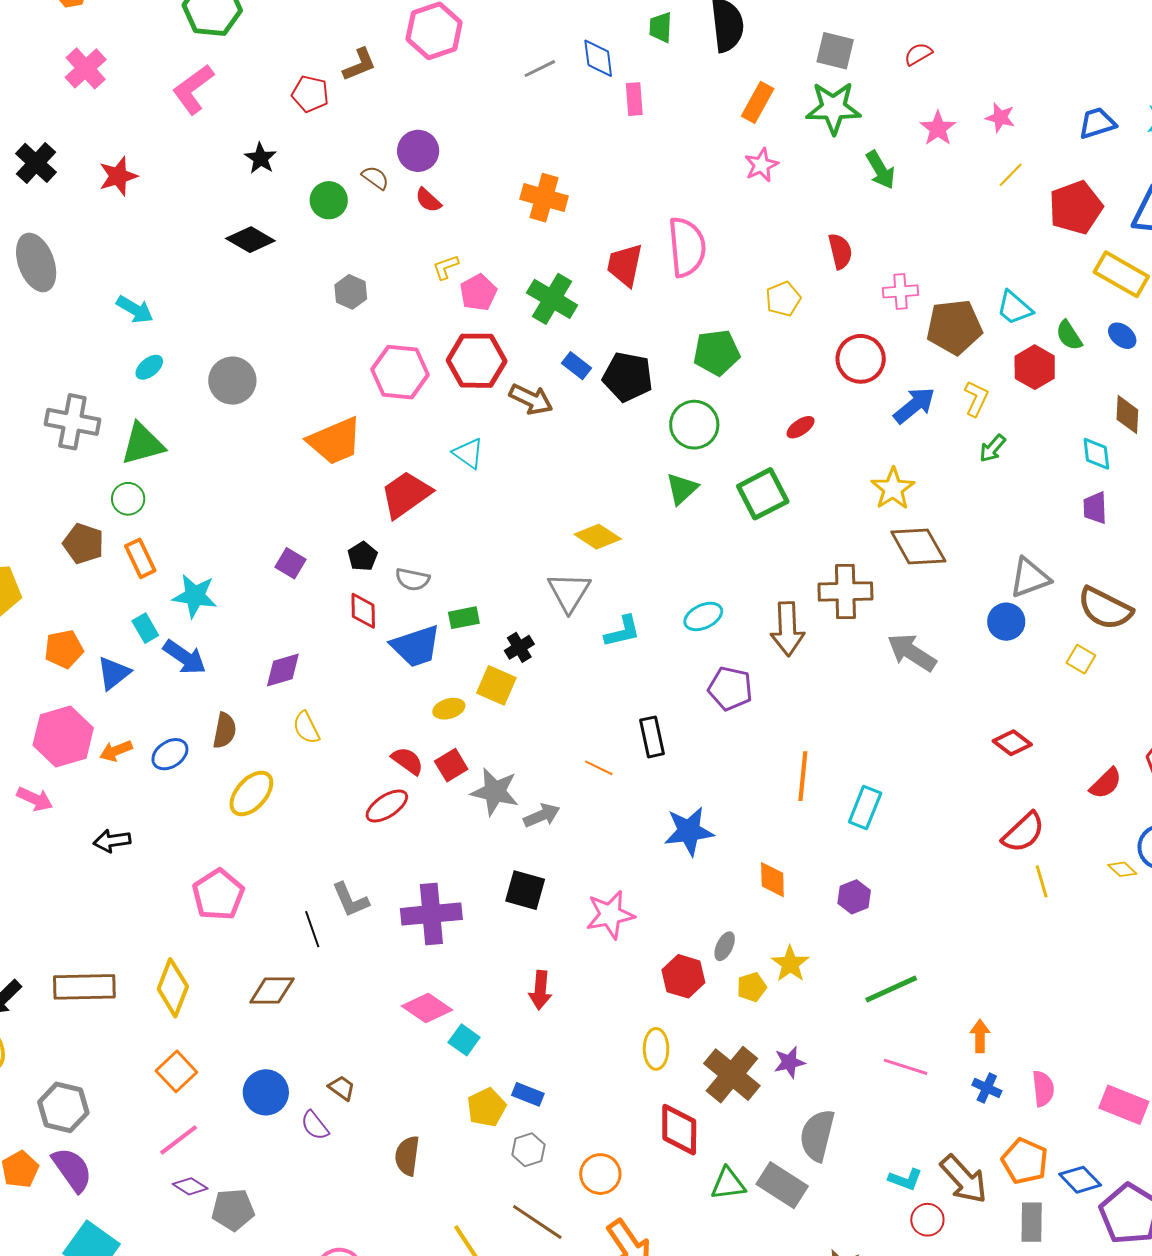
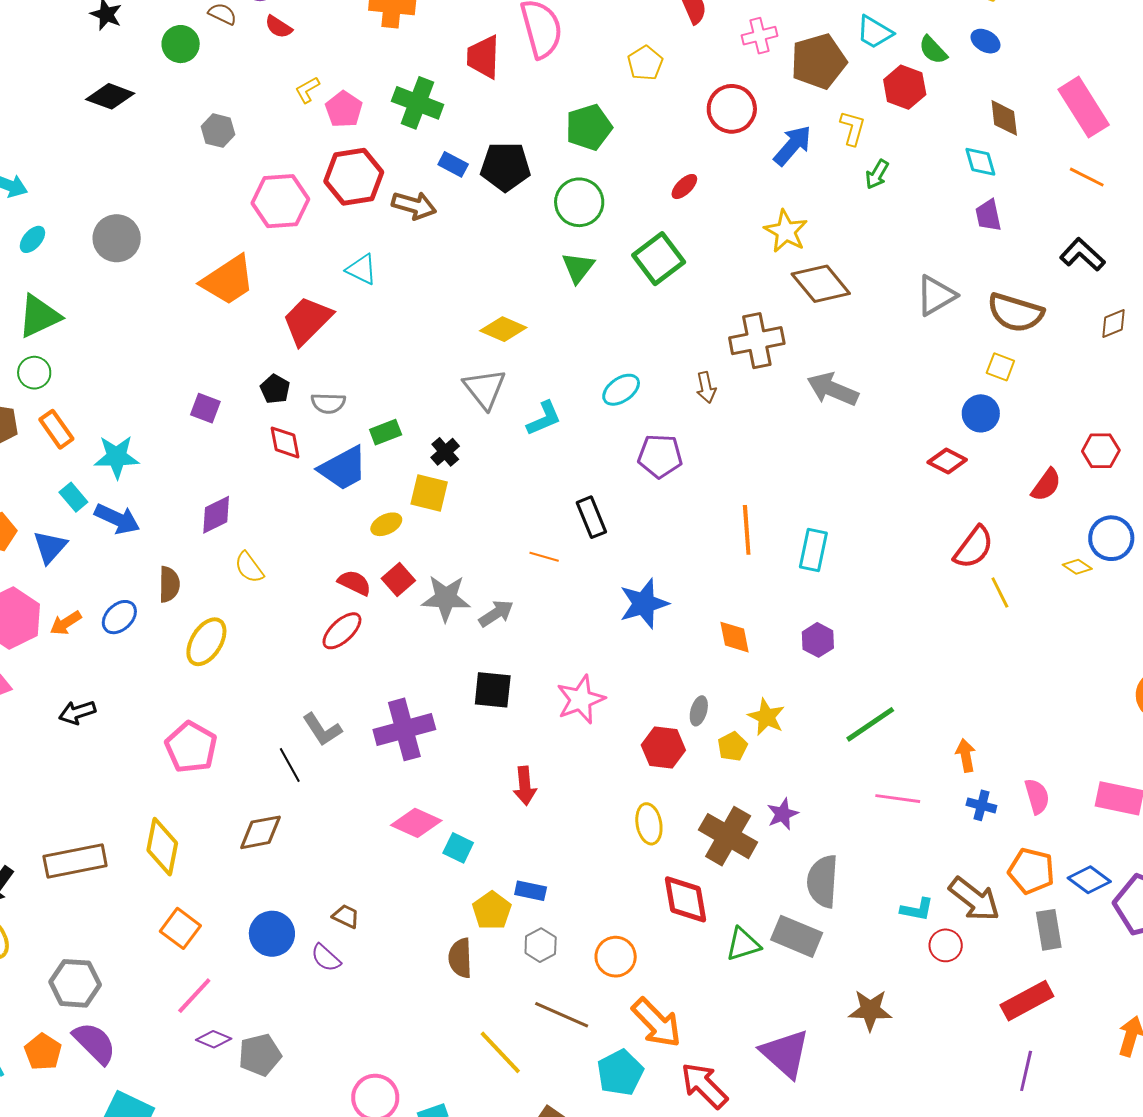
blue circle: (1006, 622) -> (981, 413), moved
brown arrow: (787, 629) -> (706, 387), size x0.6
brown semicircle: (407, 1156) -> (460, 958), moved

